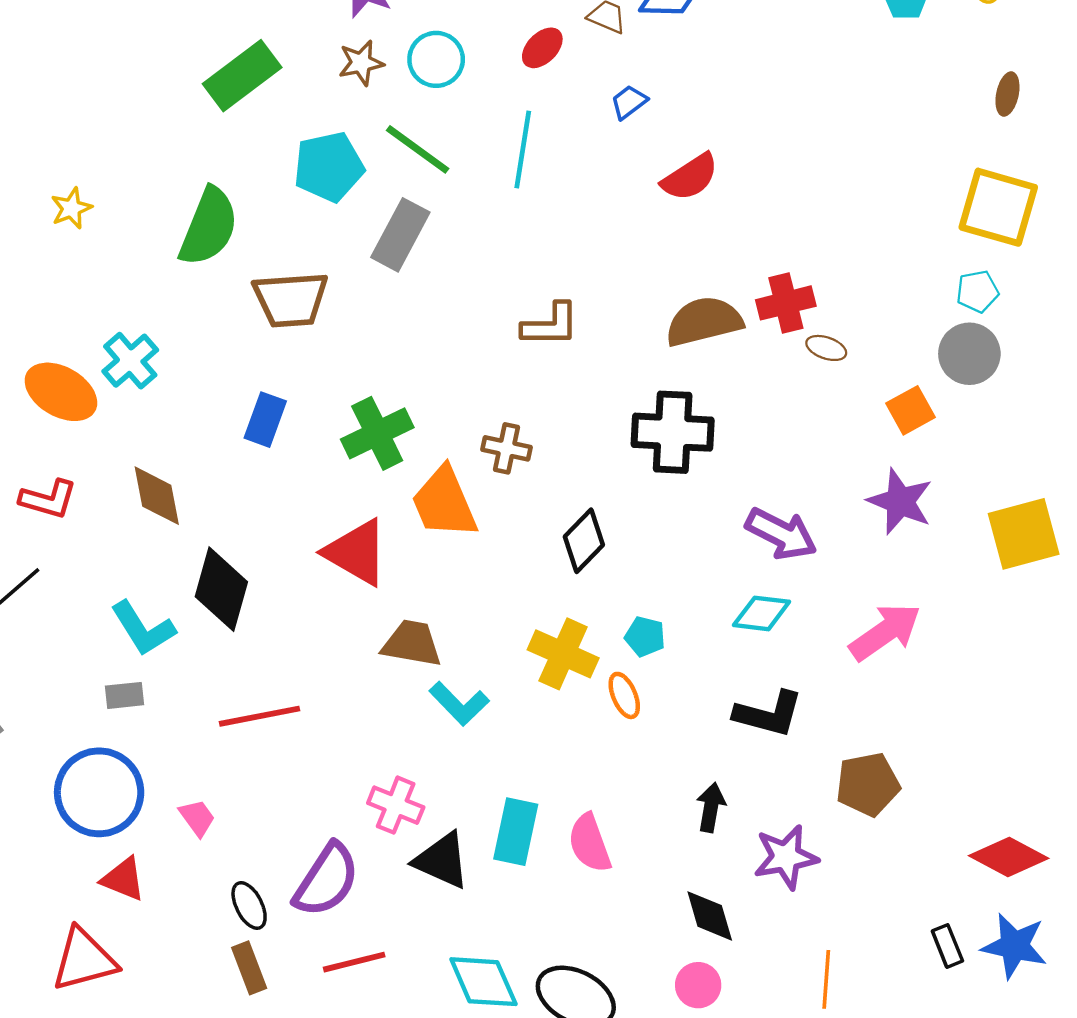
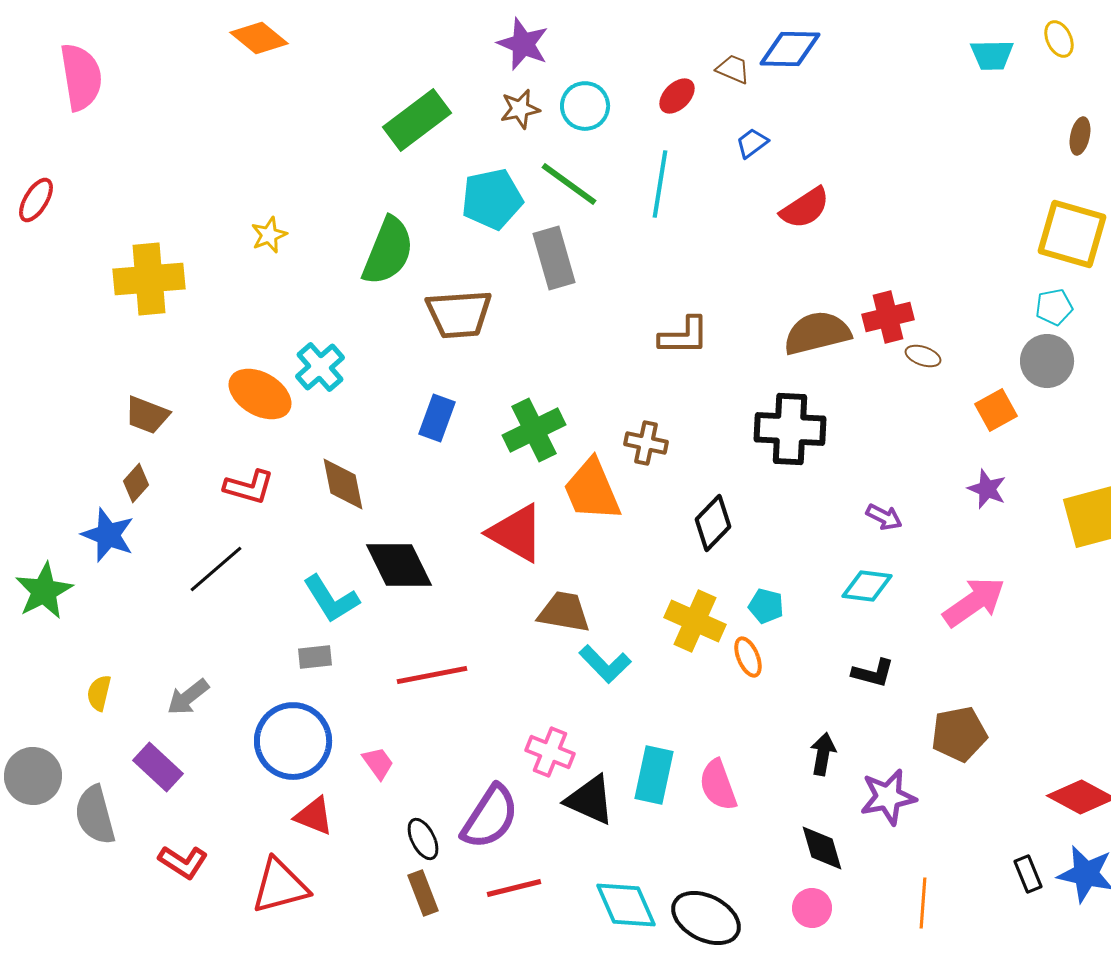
gray rectangle: (400, 235) -> (554, 258), turned -44
purple star: (900, 501) -> (987, 489), size x0.7
purple arrow: (781, 534) -> (884, 517), size x0.6
black diamond: (221, 589) -> (399, 565), turned -42
black L-shape: (769, 714) -> (873, 673), size x0.7

